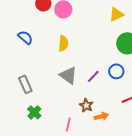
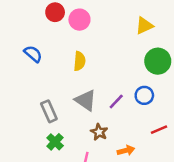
gray rectangle: (25, 84) -> (49, 111), moved
brown star: (86, 105) -> (99, 132), moved
green cross: (34, 112) -> (55, 142), moved

